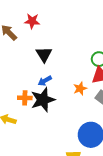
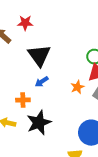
black triangle: (44, 54) -> (39, 55), size x1.4
black star: (43, 100) -> (39, 123), moved

